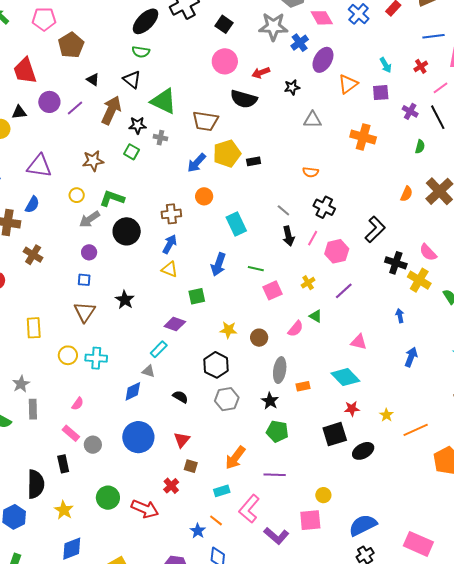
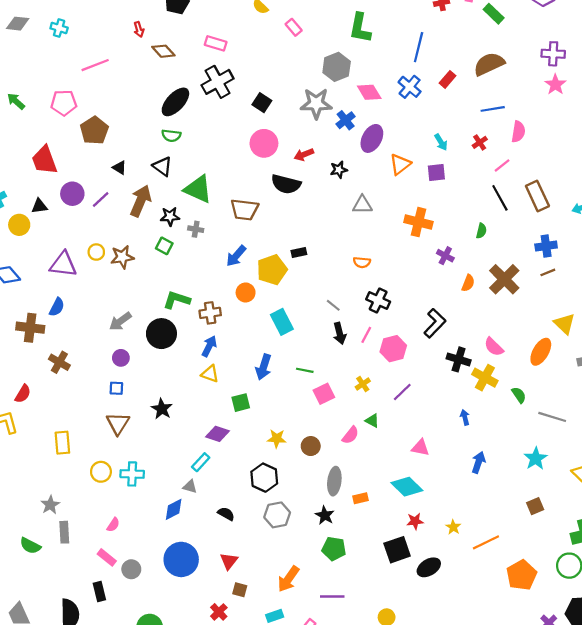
purple cross: (410, 111) -> (445, 256), moved
yellow pentagon: (227, 153) -> (272, 270), moved
yellow circle: (77, 195) -> (96, 252), moved
green L-shape: (112, 198) -> (177, 300), moved

